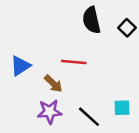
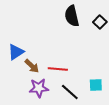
red line: (74, 62) -> (58, 69), moved
brown arrow: (53, 84) -> (32, 66), moved

